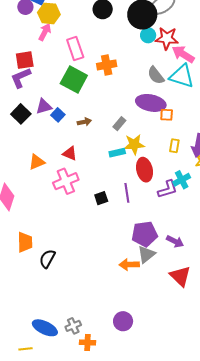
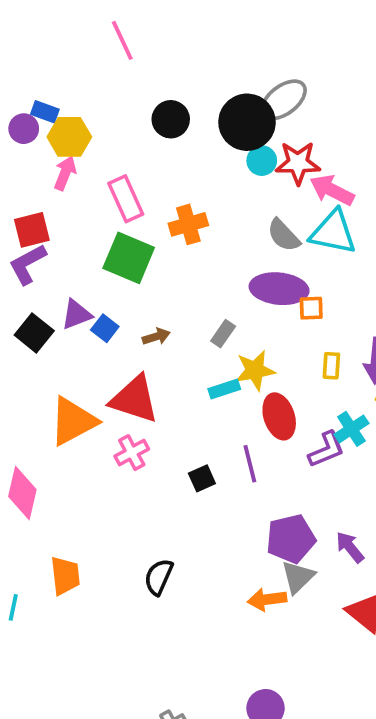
red triangle: (70, 154) -> (134, 399), size x1.8
orange triangle: (37, 162) -> (73, 421), size x1.6
pink cross: (66, 181) -> (132, 453), size x0.7
purple arrow: (175, 241) -> (350, 547), turned -150
black semicircle: (47, 259) -> (159, 577), moved

